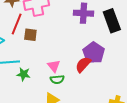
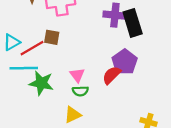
black rectangle: (112, 21) -> (133, 23), moved
red line: (17, 24) -> (32, 48), moved, turned 35
green star: (24, 74) -> (41, 83), size x1.5

